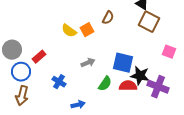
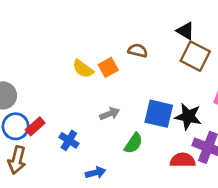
brown semicircle: (108, 18) -> (138, 51), turned -104
red rectangle: (39, 57) -> (35, 126), moved
black star: (140, 76) -> (188, 117), moved
red semicircle: (128, 86) -> (183, 160), moved

